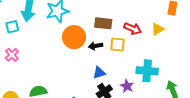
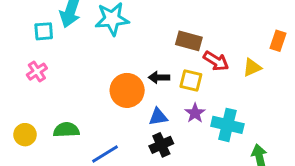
brown rectangle: (103, 23) -> (189, 41), moved
orange circle: (74, 37) -> (127, 90), moved
purple star: (127, 86) -> (195, 113), moved

